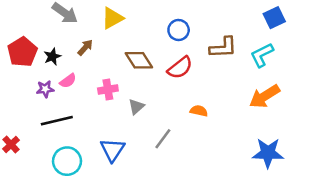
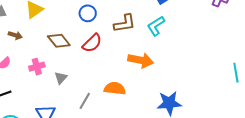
brown arrow: (85, 47) -> (15, 35), turned 72
orange arrow: (264, 96) -> (141, 60), moved, turned -130
orange semicircle: (199, 111) -> (115, 88), moved, size x1.5

